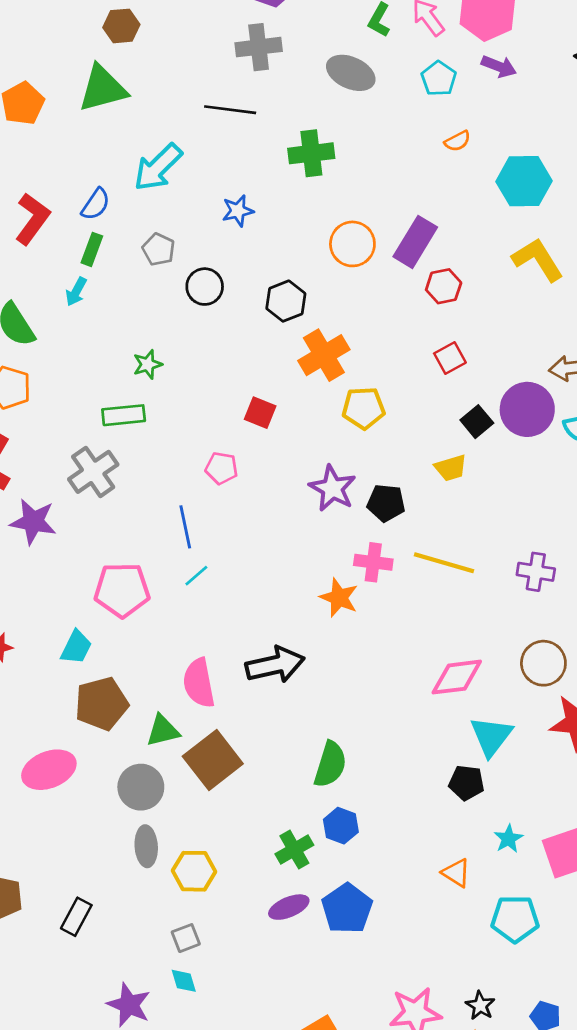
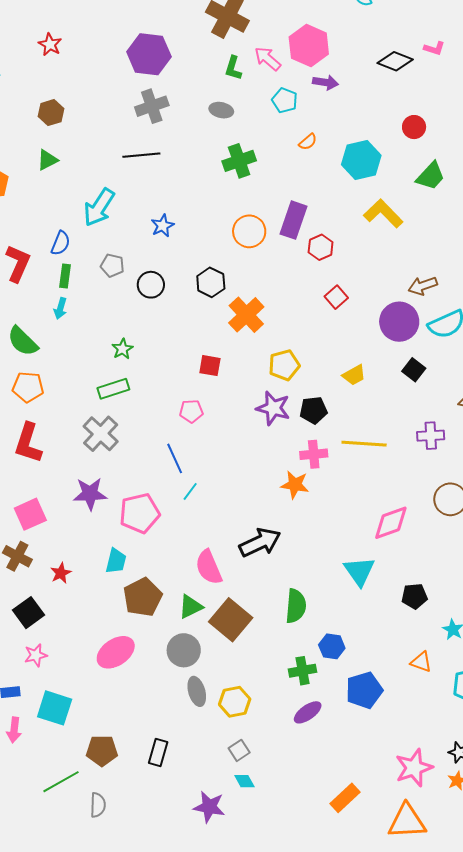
gray ellipse: (351, 73) -> (221, 110), size x0.7
green triangle: (103, 88) -> (47, 160), size x0.6
green cross: (311, 153) -> (239, 161), moved
yellow pentagon: (364, 408) -> (284, 365), moved
black square: (477, 422) -> (414, 370), moved
purple star: (33, 522) -> (90, 494), moved
cyan triangle: (491, 736) -> (359, 571), moved
green semicircle: (330, 764) -> (296, 606), moved
green cross: (294, 850) -> (303, 671), turned 32
blue pentagon: (347, 908) -> (364, 690), moved, turned 30

